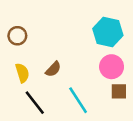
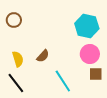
brown circle: (17, 36) -> (14, 20), moved
black line: (35, 103) -> (16, 83), moved

